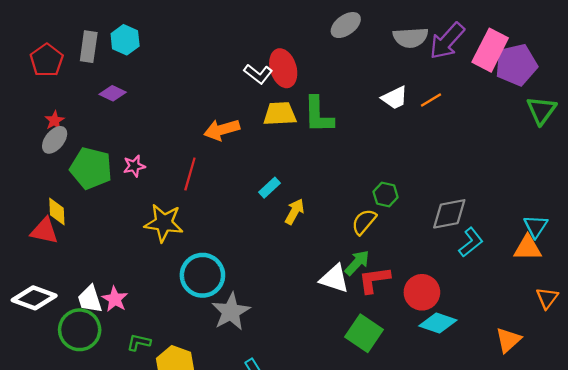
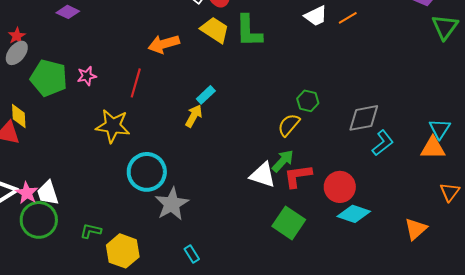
yellow trapezoid: (280, 114) -> (215, 30), turned 36
yellow arrow: (295, 212) -> (194, 116), moved
pink star: (115, 299) -> (27, 193), moved

